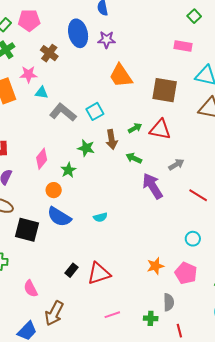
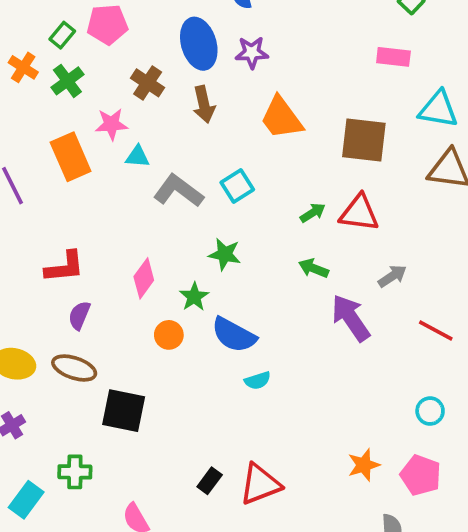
brown arrow: (112, 139) -> (204, 104), moved
blue semicircle: (59, 217) -> (234, 335), moved

